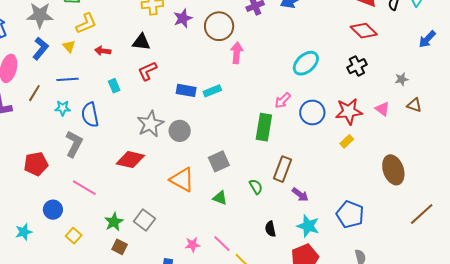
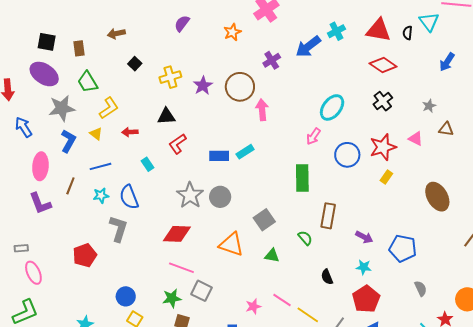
pink arrow: (283, 100) -> (313, 136), moved
pink line: (84, 188) -> (181, 268), moved
purple arrow: (300, 195) -> (364, 237), moved
blue circle: (53, 210) -> (126, 296), moved
green star: (114, 222) -> (172, 298), turned 30
cyan star: (308, 226) -> (364, 267), size x0.7

